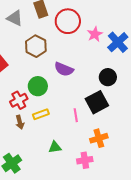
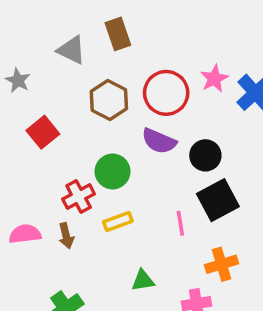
red circle: (68, 21) -> (166, 93), moved
black circle: (108, 77) -> (205, 155), moved
brown arrow: (20, 122) -> (66, 236), moved

